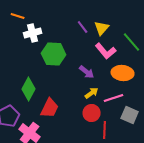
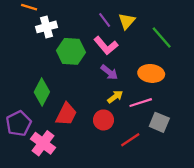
pink L-shape: (106, 51) -> (106, 46), moved
red circle: (92, 113) -> (103, 120), moved
red line: (105, 130) -> (130, 140), turned 54

